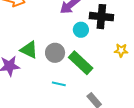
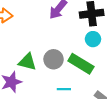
cyan circle: (81, 30) -> (93, 39), moved

